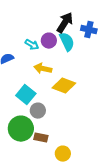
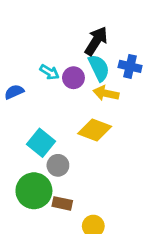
blue cross: (89, 30) -> (130, 66), moved
purple circle: (49, 41) -> (73, 78), moved
yellow arrow: (43, 69) -> (106, 93), moved

